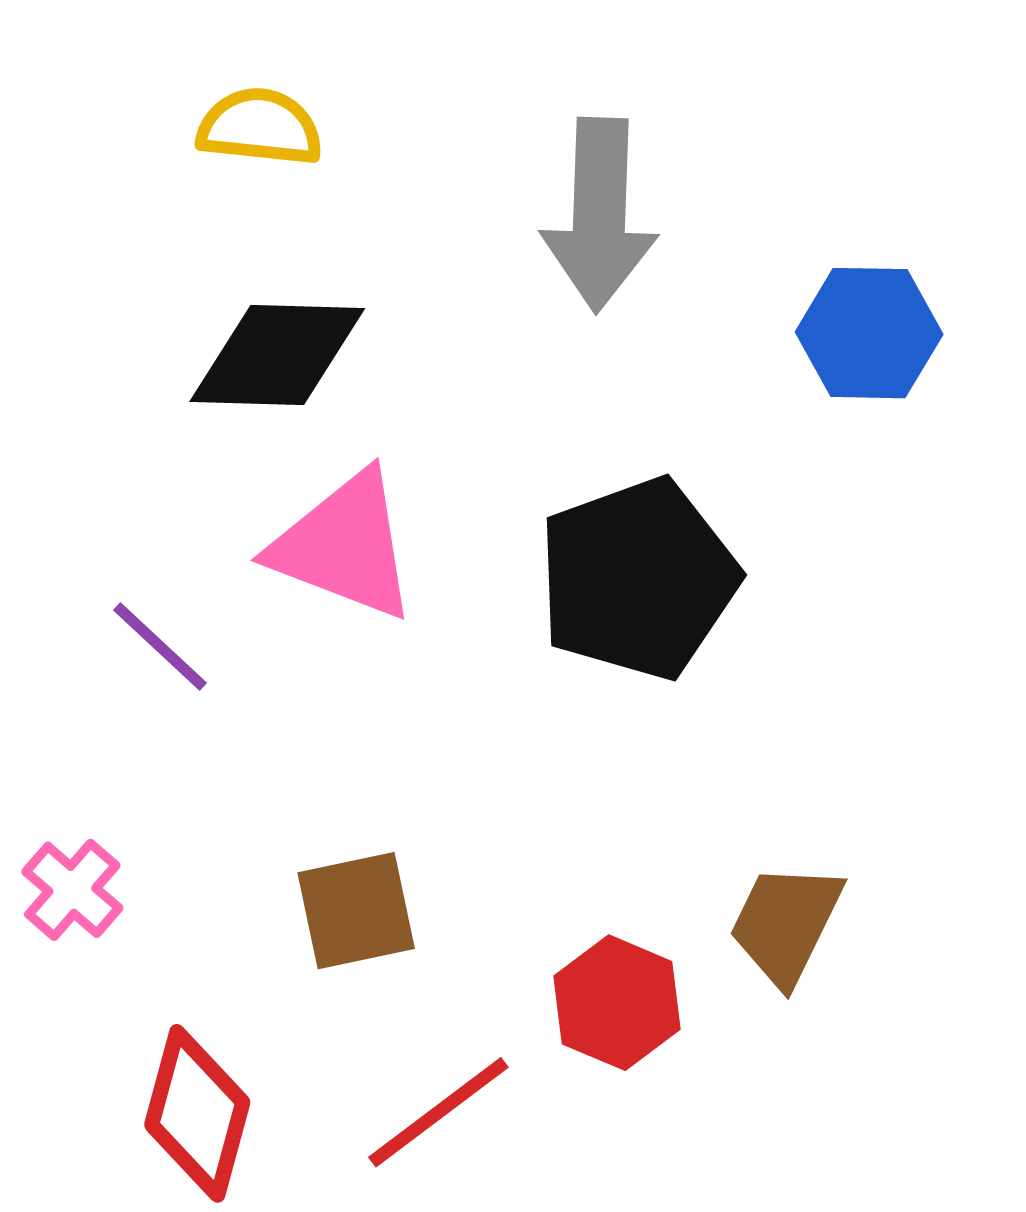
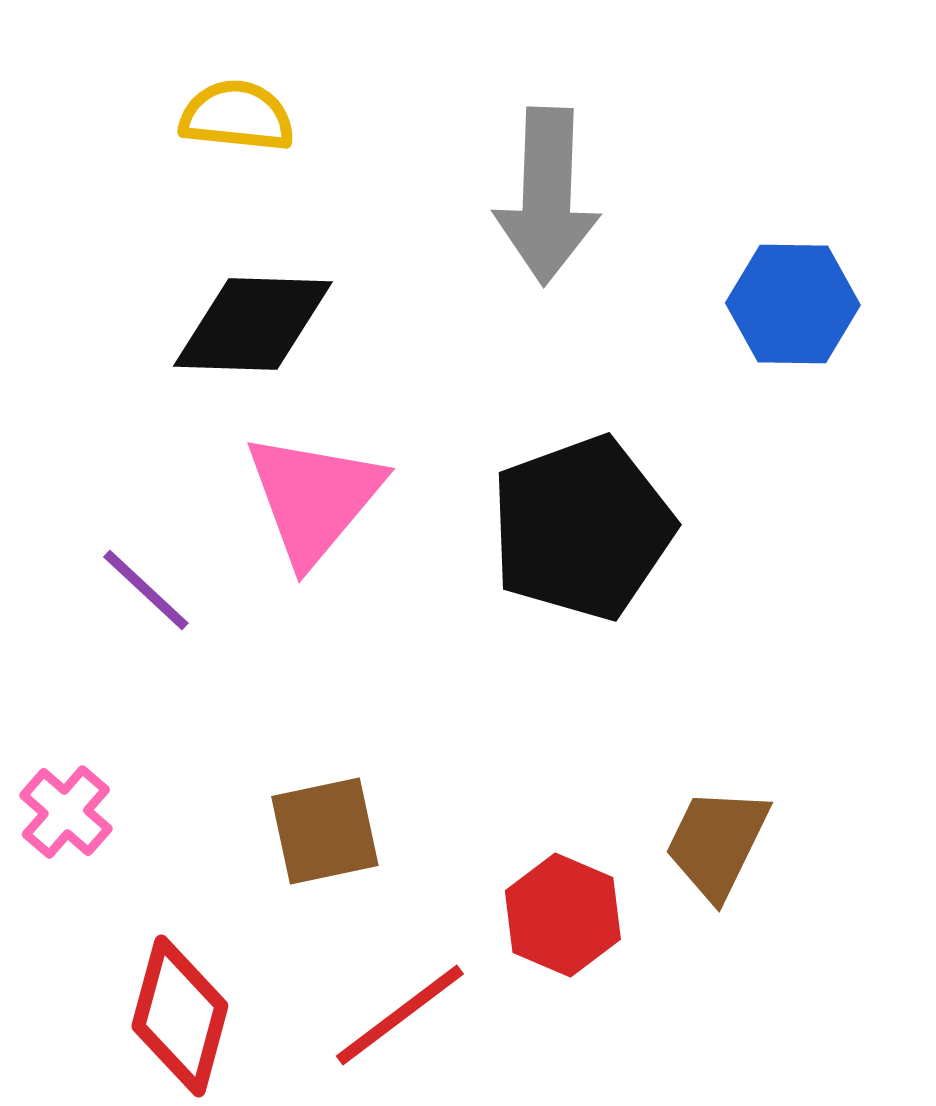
pink triangle: (344, 546) -> (314, 498), turned 49

